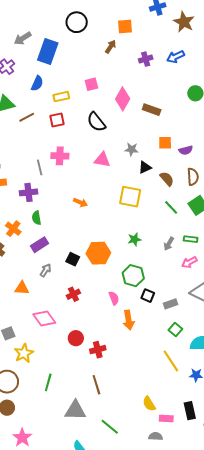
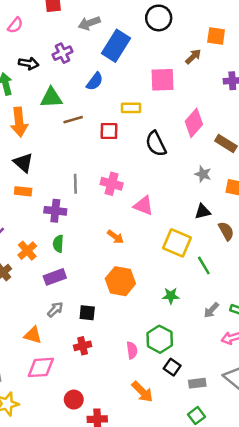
pink square: (91, 84) -> (162, 80), moved, size x1.5
yellow rectangle: (61, 97) -> (131, 108), moved
gray star: (132, 149) -> (203, 174), moved
pink cross: (60, 156) -> (112, 184), moved
pink triangle: (102, 160) -> (143, 206), moved
green line: (171, 207) -> (204, 265), moved
orange hexagon: (98, 253) -> (120, 281), moved
black square: (73, 259) -> (87, 313), moved, turned -32
orange triangle: (22, 288) -> (33, 335), moved
pink semicircle: (114, 298) -> (132, 350), moved
pink diamond: (44, 319) -> (41, 367), turned -70
orange arrow: (129, 320) -> (142, 392), turned -48

